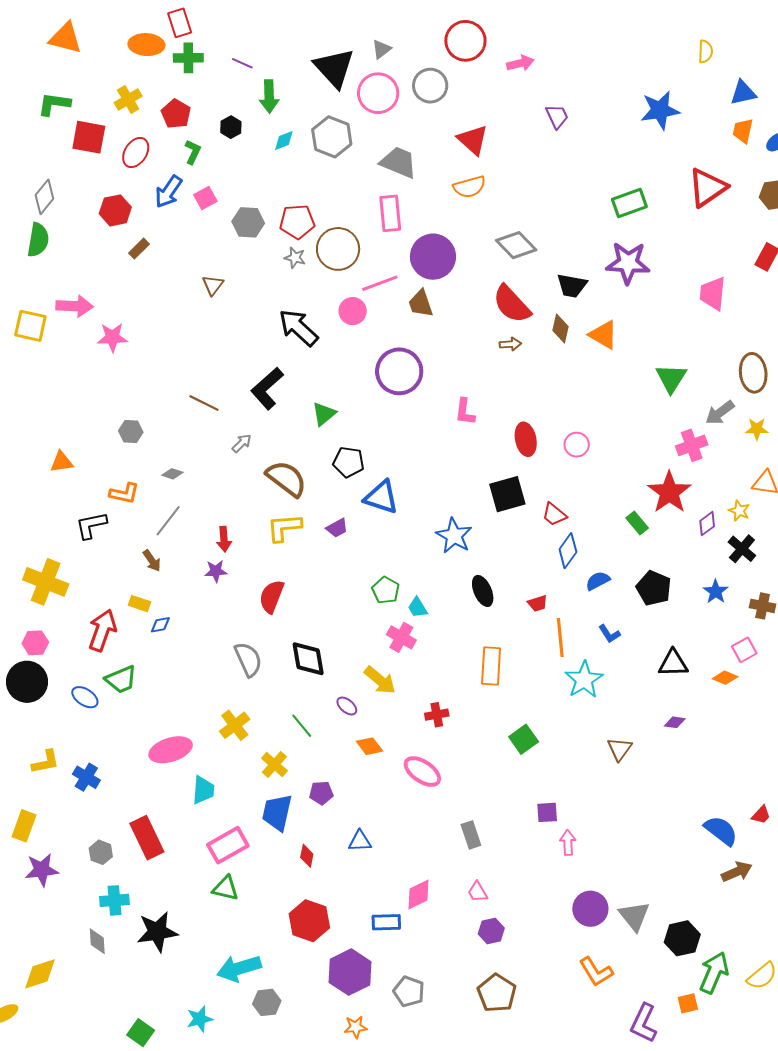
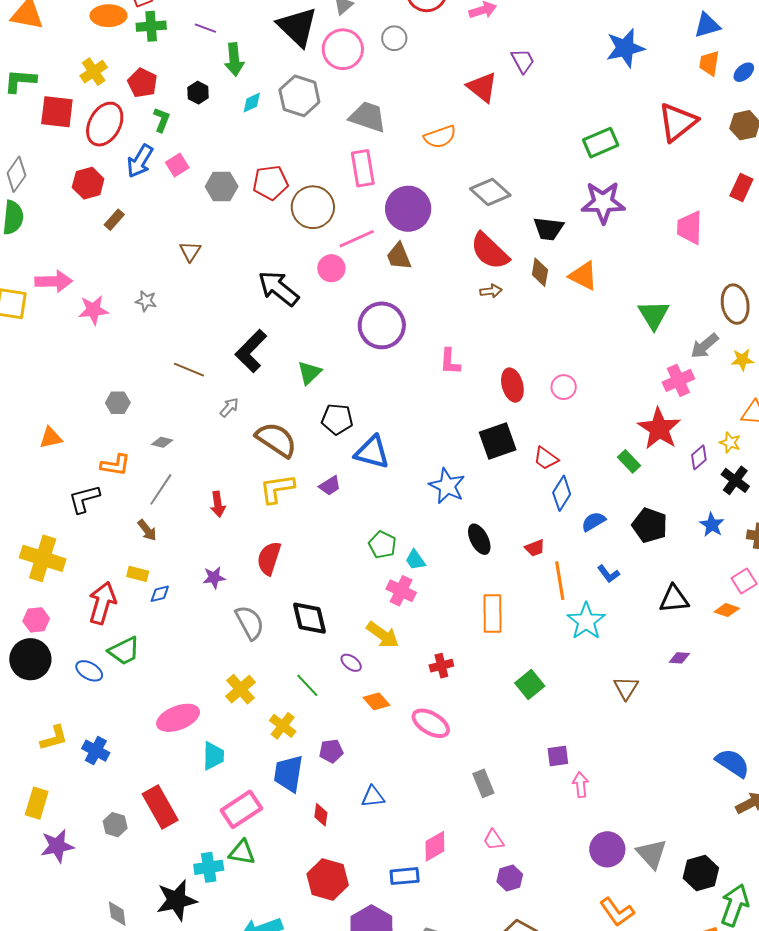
gray circle: (430, 86) -> (394, 38), size x0.7
red triangle: (473, 140) -> (482, 87), moved
red ellipse: (136, 153) -> (105, 124), size x1.4
gray star: (295, 258) -> (146, 301), moved
purple star: (216, 571) -> (214, 578), moved
cyan cross: (114, 900) -> (209, 867), moved

